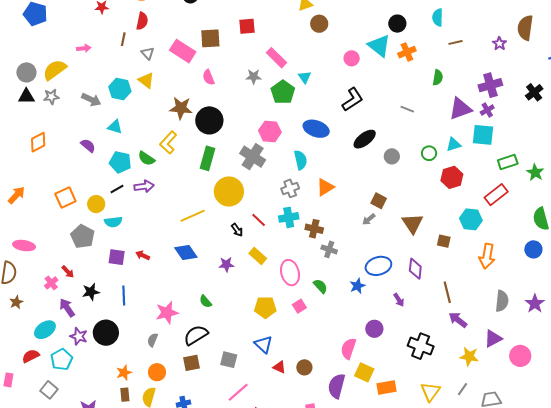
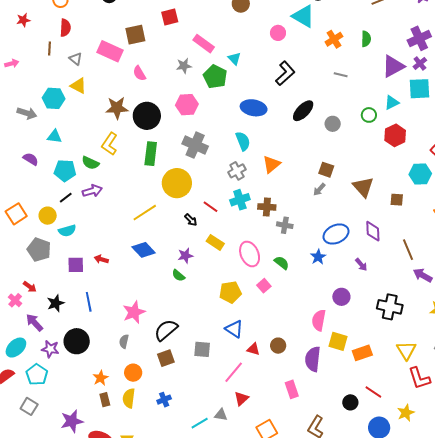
orange cross: (407, 52) -> (334, 39), moved
pink hexagon: (270, 131) -> (187, 105), moved
green semicircle: (206, 301) -> (178, 275), moved
pink line: (238, 392) -> (234, 372), moved

